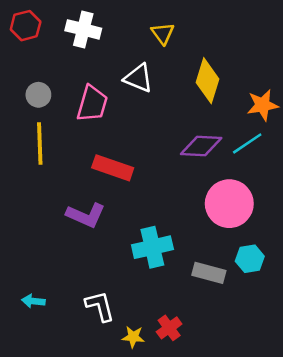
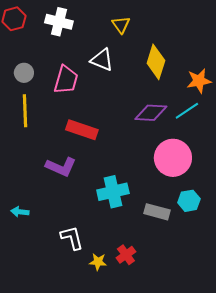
cyan arrow: (33, 301) -> (20, 212), moved

